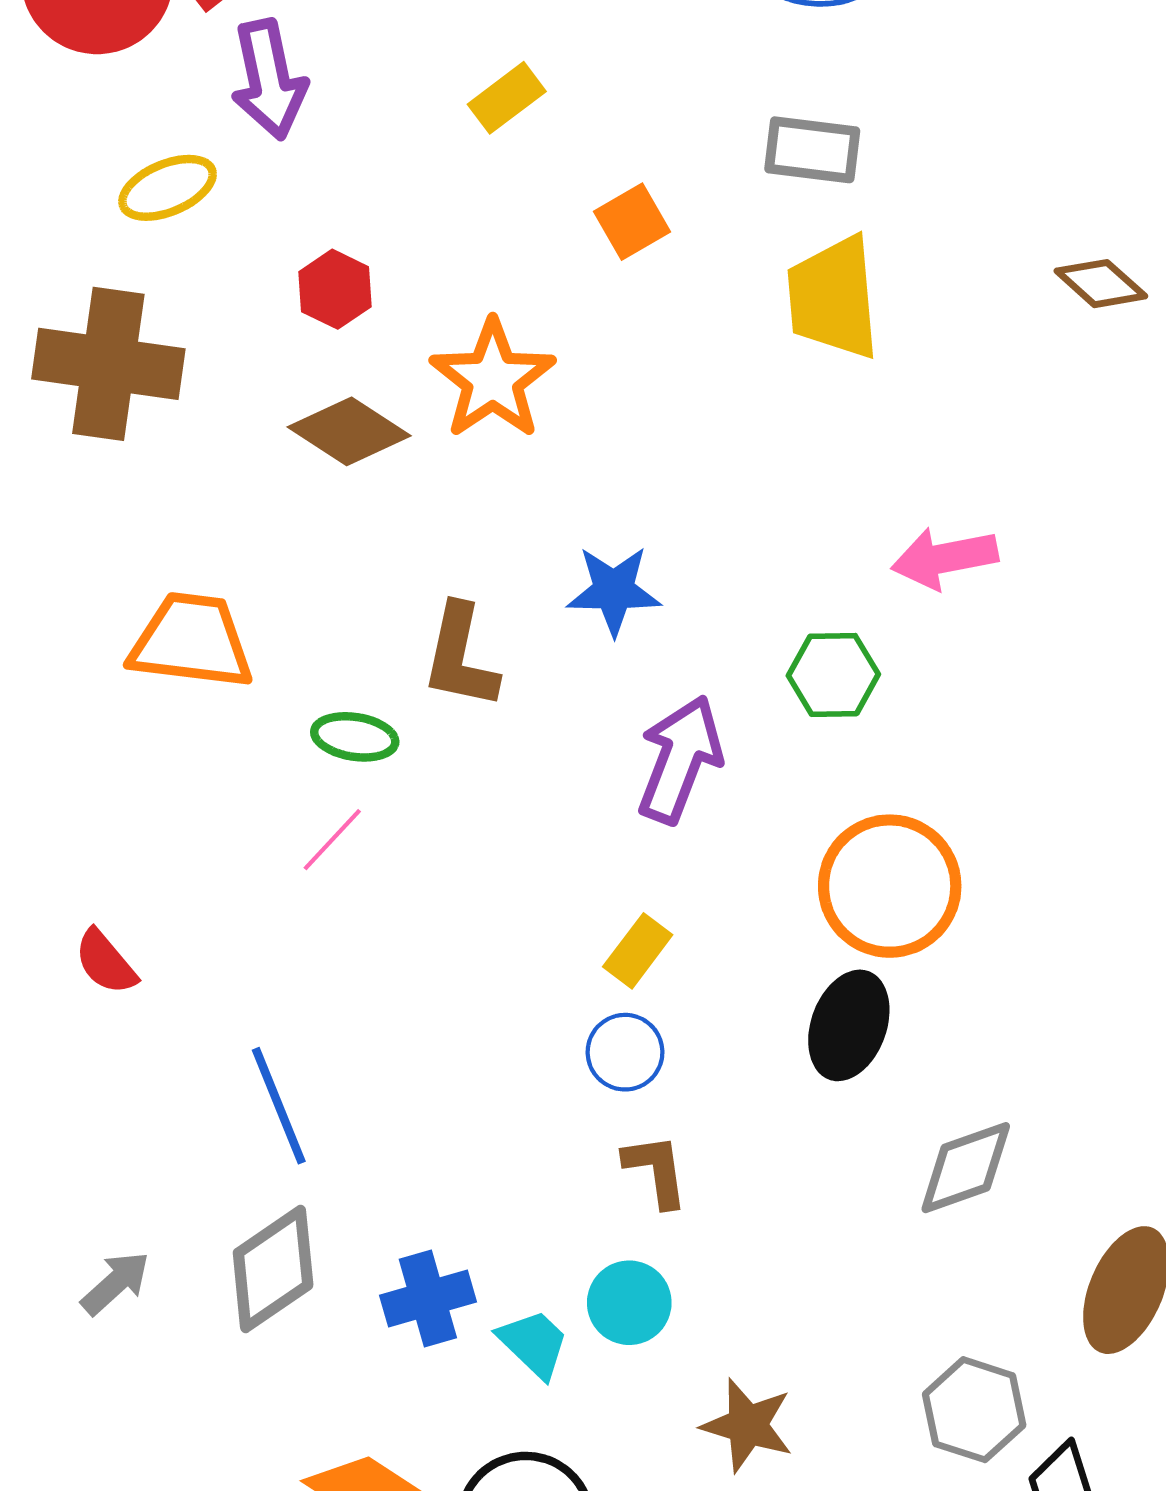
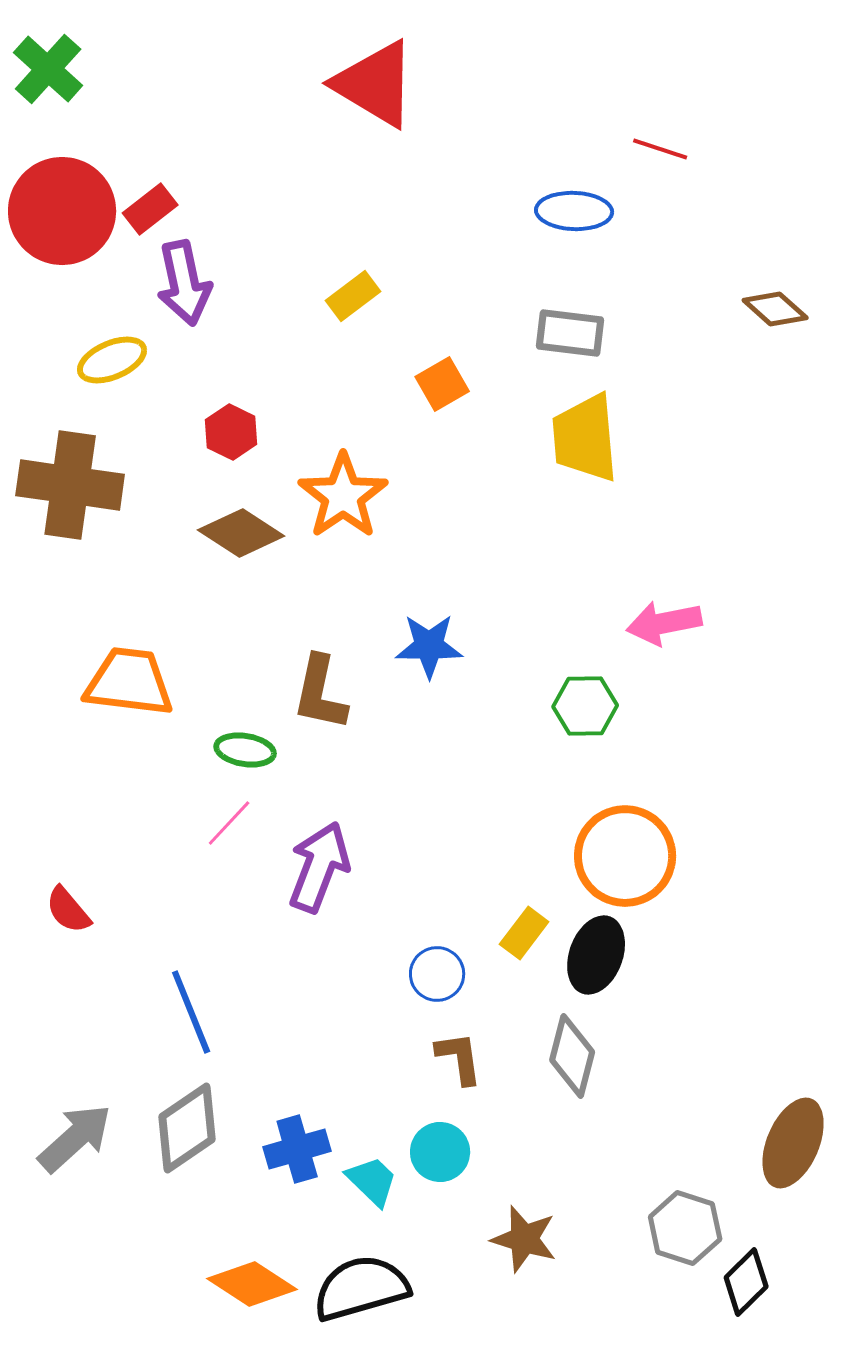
brown diamond: (1101, 284) -> (775, 309), moved
purple arrow: (680, 759) -> (319, 867), moved
yellow rectangle: (638, 951) -> (524, 933), moved
gray diamond: (966, 1168) -> (572, 1056), moved, turned -56
gray arrow: (115, 1283) -> (75, 1138), size x1.5

